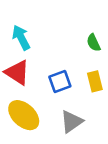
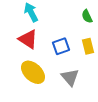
gray triangle: (72, 122) -> (70, 77), turned -36

